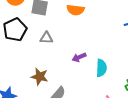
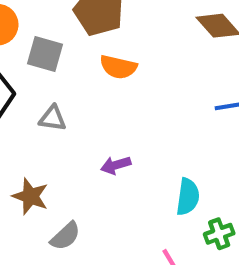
cyan semicircle: (101, 68) -> (188, 197), moved

